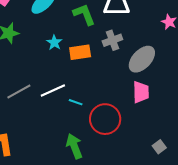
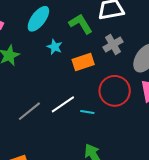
cyan star: (54, 43) -> (55, 47), moved
red circle: (105, 119) -> (115, 91), moved

